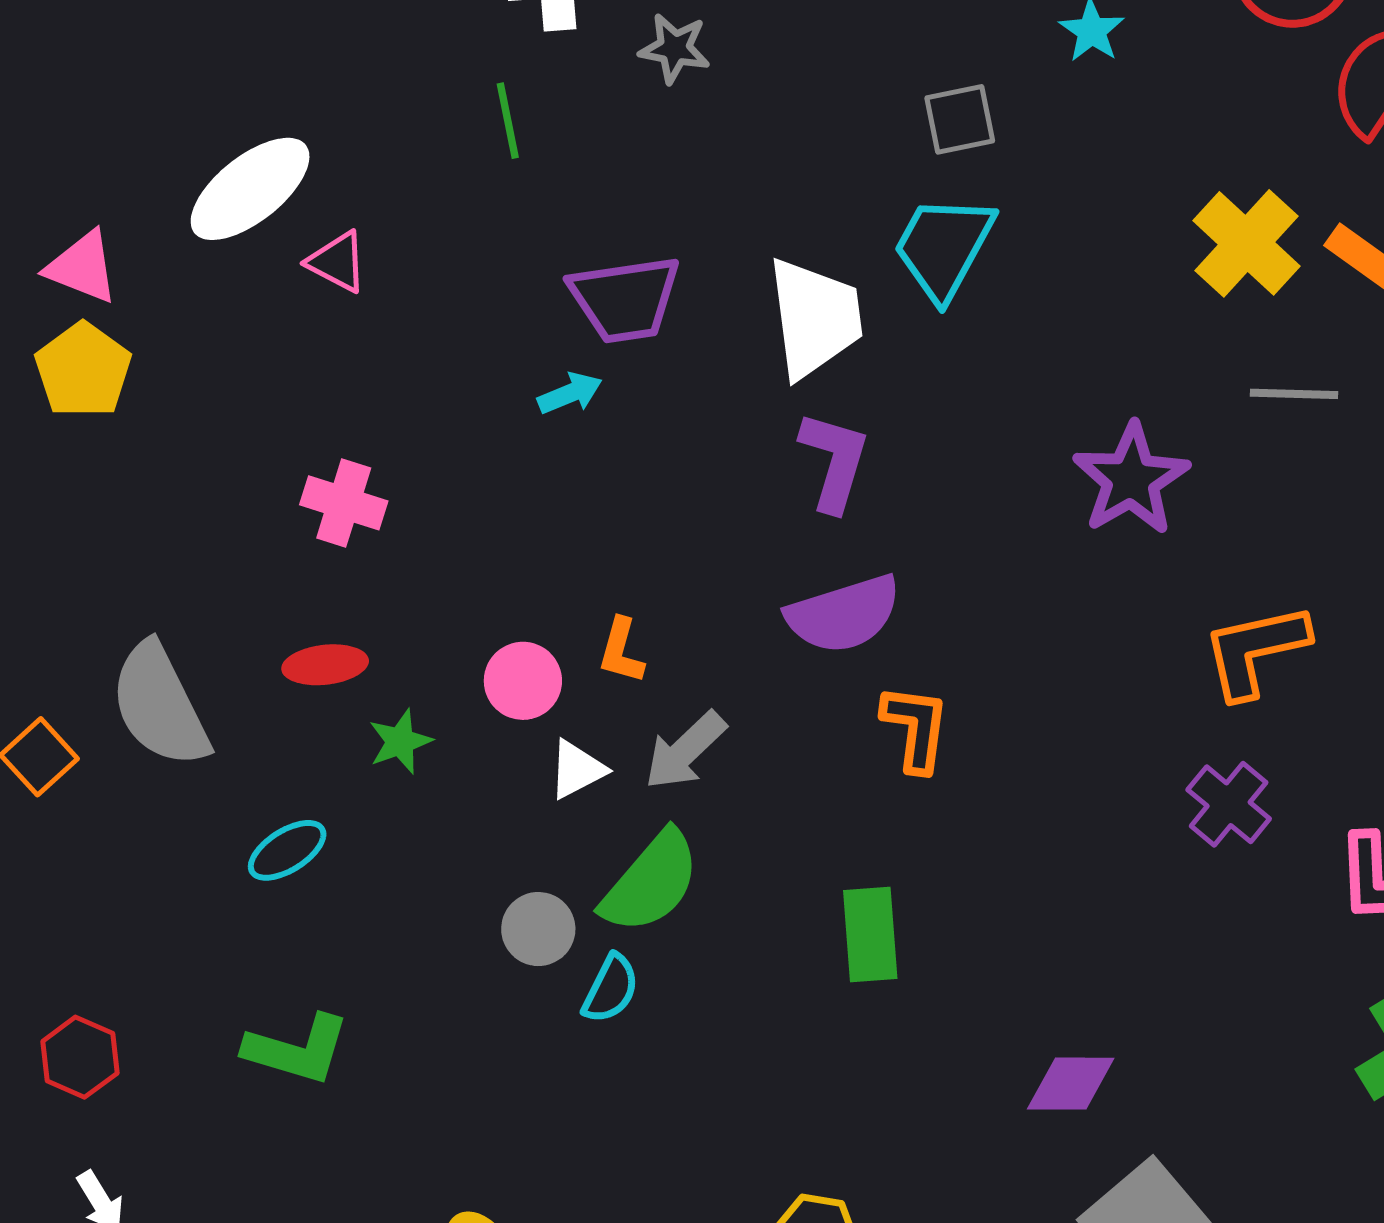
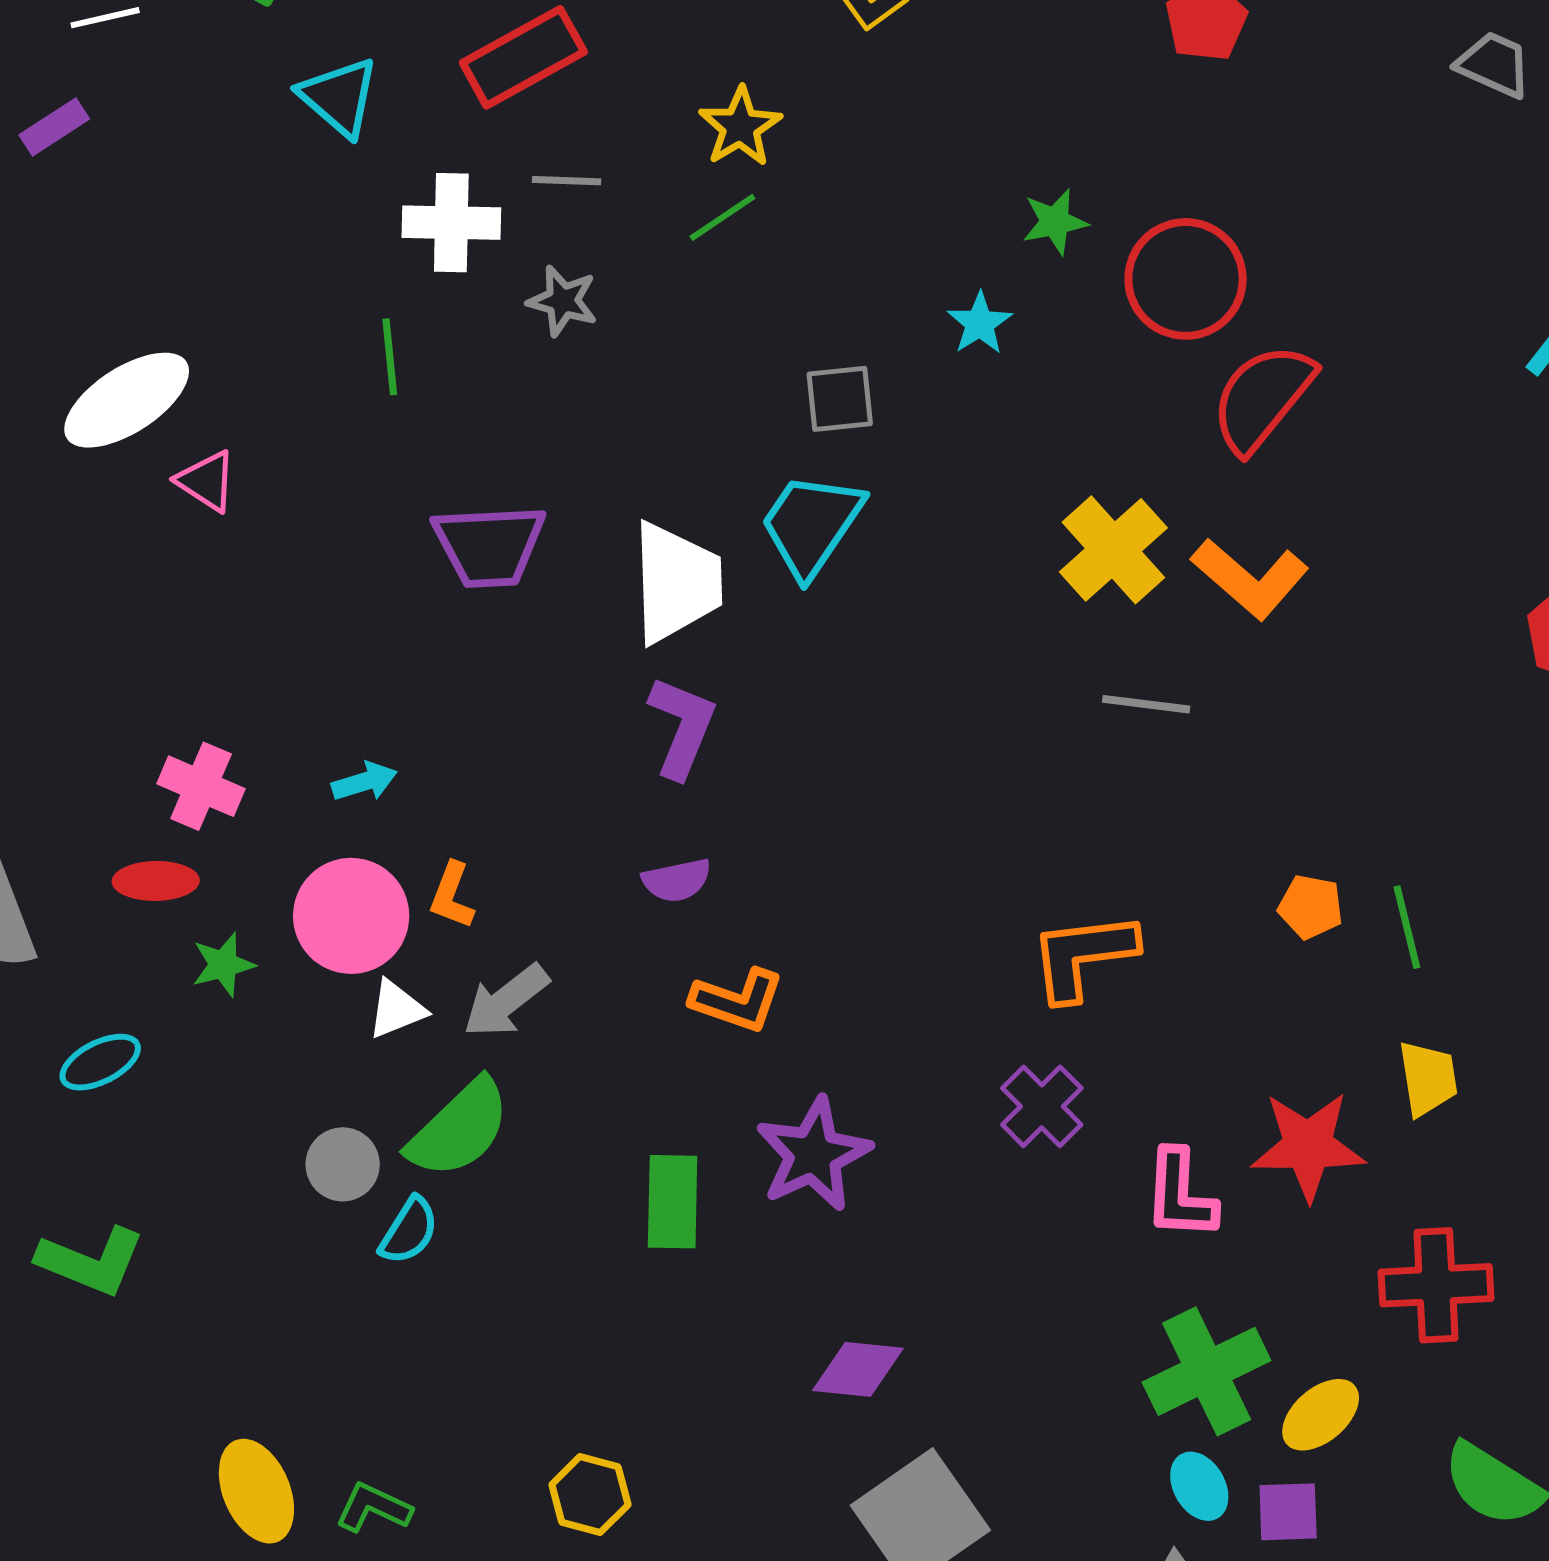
cyan arrow: (570, 393) -> (364, 782), moved
purple star: (1131, 479) -> (813, 1154), moved
pink cross: (344, 503) -> (201, 786), moved
purple semicircle: (844, 614) -> (677, 880), size x0.6
pink circle: (523, 681) -> (351, 916), size x1.5
orange L-shape: (915, 728) -> (737, 1000), turned 96

